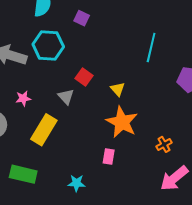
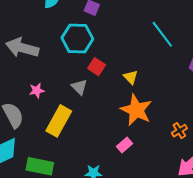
cyan hexagon: (48, 45) -> (77, 38), moved
cyan line: (151, 48) -> (162, 34), turned -48
pink rectangle: (109, 157) -> (125, 145), turned 42

